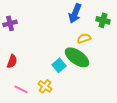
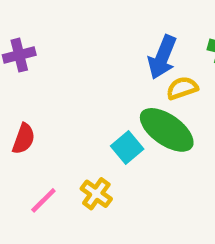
blue arrow: (75, 13) -> (162, 57), moved
pink line: (21, 89) -> (43, 200), turned -72

